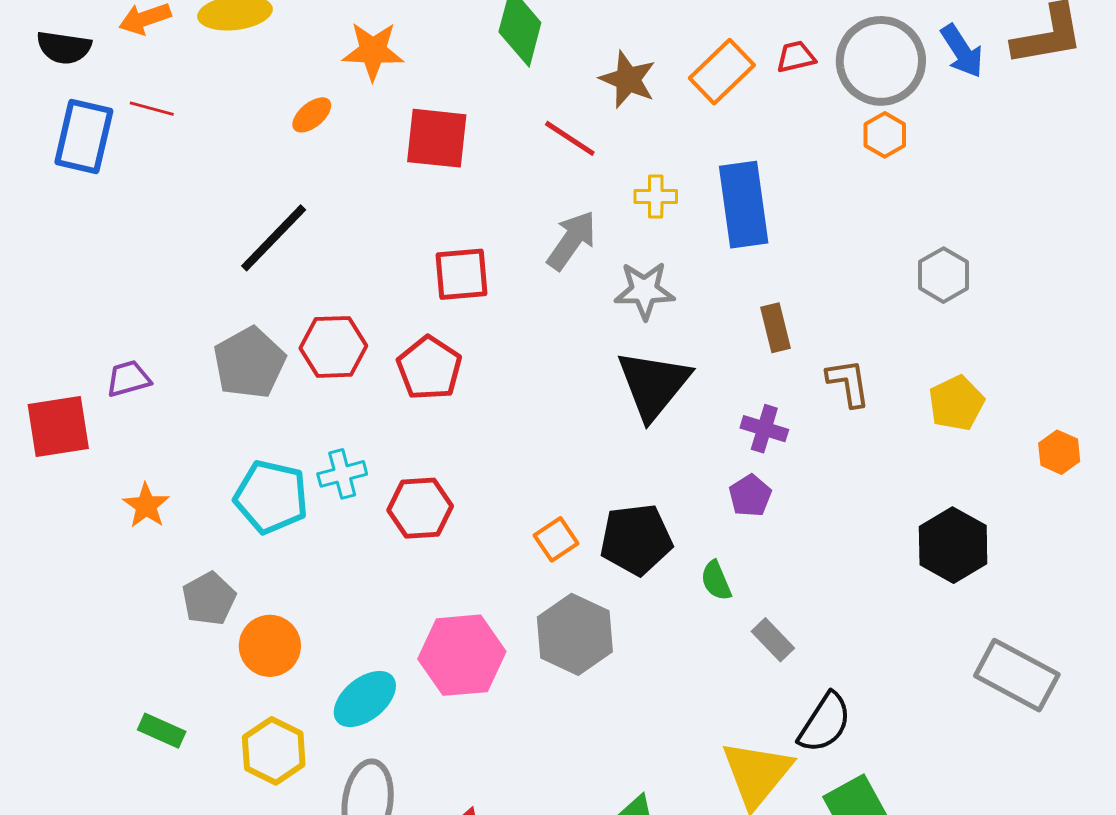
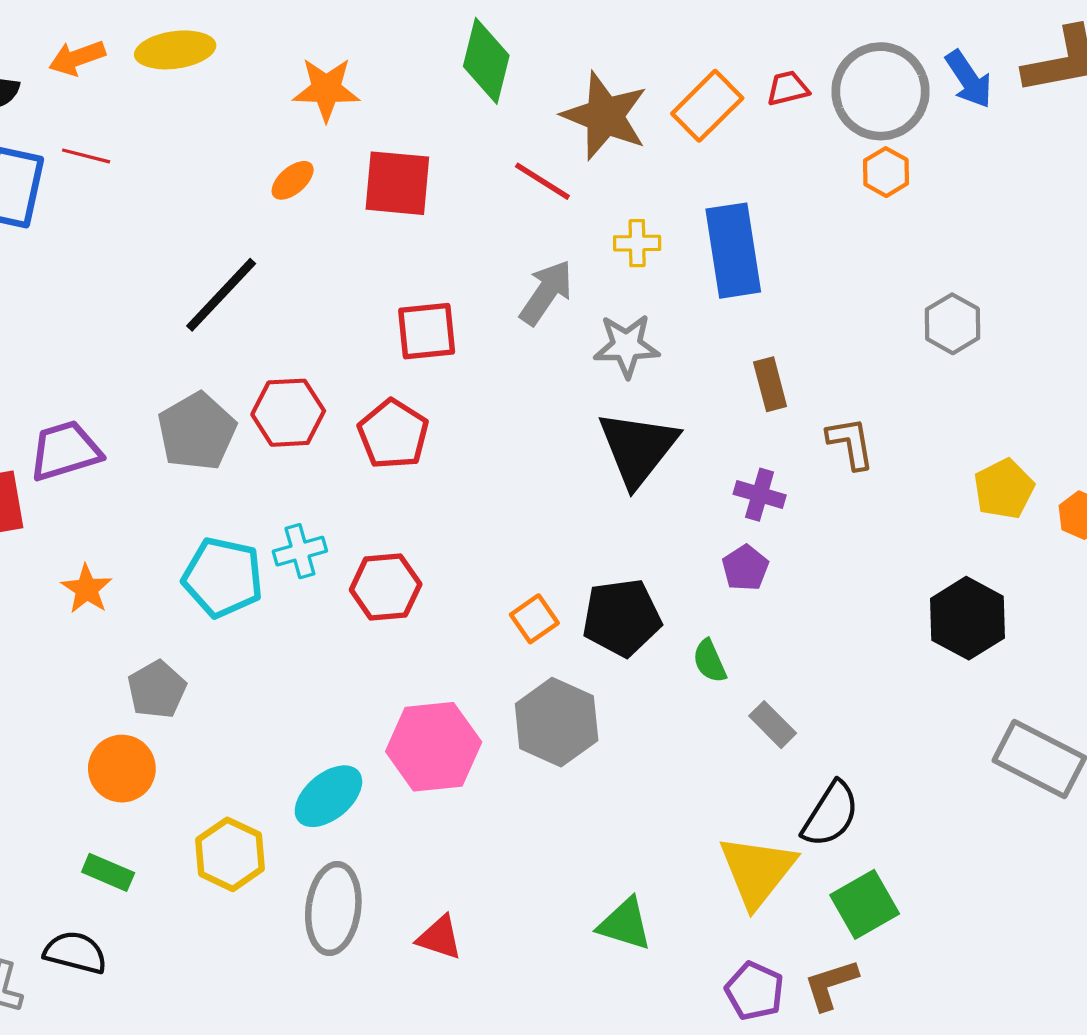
brown star: (628, 79) -> (605, 116), size x1.4
orange ellipse: (312, 115) -> (293, 180), moved
purple trapezoid: (128, 379) -> (65, 451), size x1.5
yellow pentagon: (956, 403) -> (1004, 489), moved
orange circle: (270, 646) -> (122, 769), moved
green rectangle: (162, 731) -> (108, 872), moved

